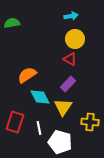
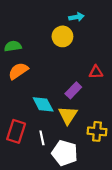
green semicircle: (12, 23) -> (13, 46), moved
yellow circle: (75, 39) -> (62, 36), moved
red triangle: (70, 59) -> (96, 72), moved, turned -32
orange semicircle: (27, 75) -> (18, 71), moved

